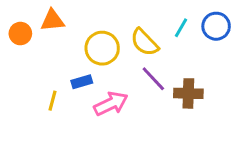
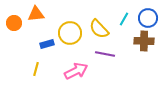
purple line: (153, 79) -> (105, 54), turned -36
blue rectangle: (82, 82) -> (47, 44), moved
brown cross: (188, 93) -> (144, 41), moved

